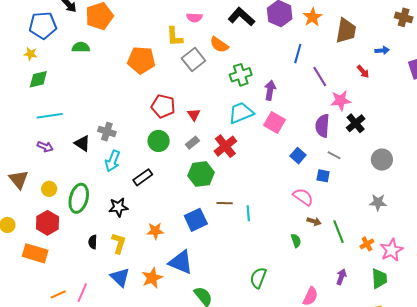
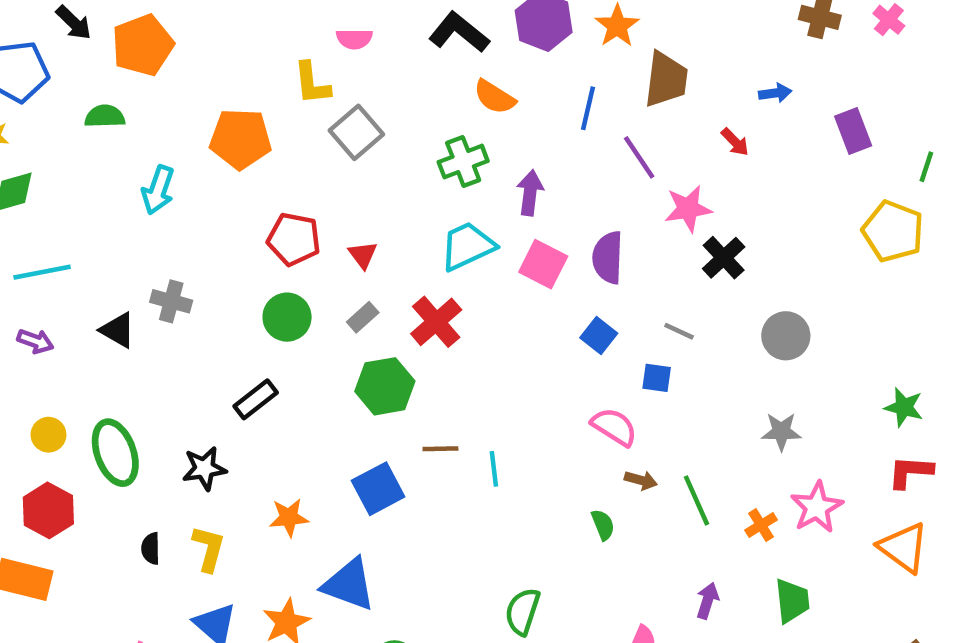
brown trapezoid: (346, 31) -> (666, 79), moved
orange semicircle: (219, 45) -> (495, 97), moved
purple semicircle: (322, 126) -> (608, 258), moved
cyan arrow: (113, 161) -> (158, 190), moved
green ellipse: (79, 198) -> (115, 453), turned -32
pink star: (392, 250) -> (817, 507), moved

